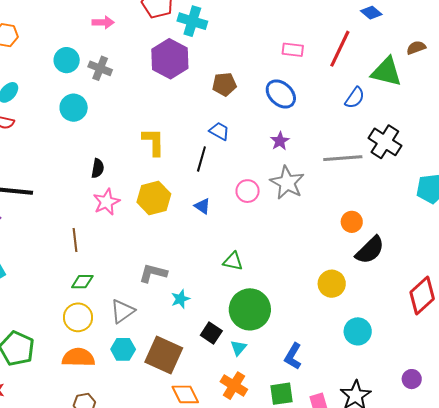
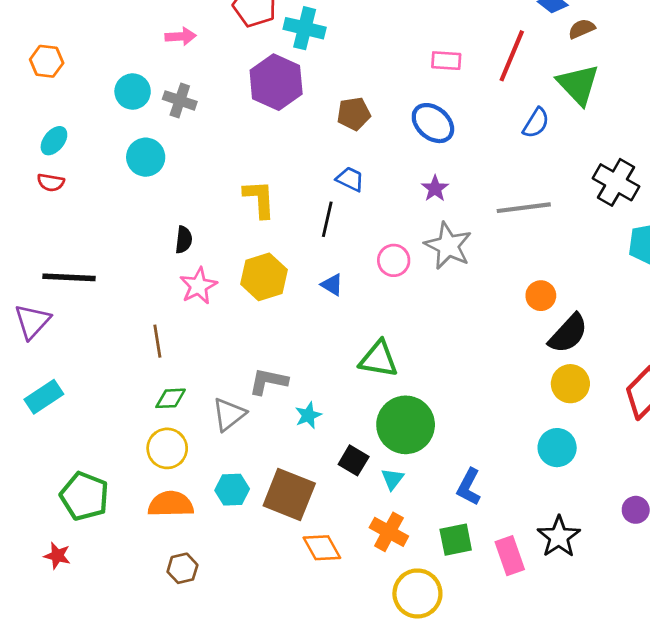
brown semicircle: (416, 48) -> (582, 29), moved
green triangle: (386, 72) -> (578, 84), turned 36
black cross: (385, 142) -> (616, 182), moved
green triangle: (233, 261) -> (379, 359), size x1.4
yellow circle: (332, 284) -> (570, 384), moved
gray triangle: (122, 311) -> (229, 414), moved

